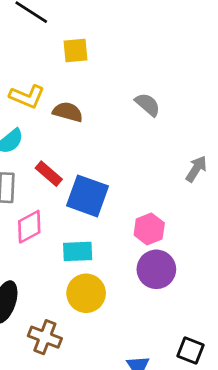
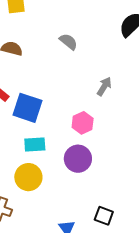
pink hexagon: (149, 229) -> (83, 123), moved
cyan rectangle: (78, 251) -> (35, 144), moved

